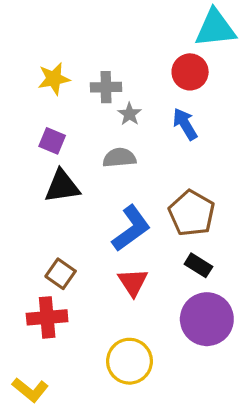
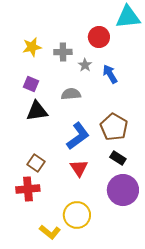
red circle: (190, 72) -> (99, 37), moved
gray star: (129, 114) -> (85, 65), moved
yellow L-shape: (30, 390) -> (50, 232), moved

